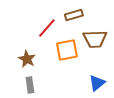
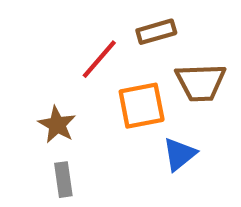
blue triangle: (97, 83) -> (180, 154), moved

